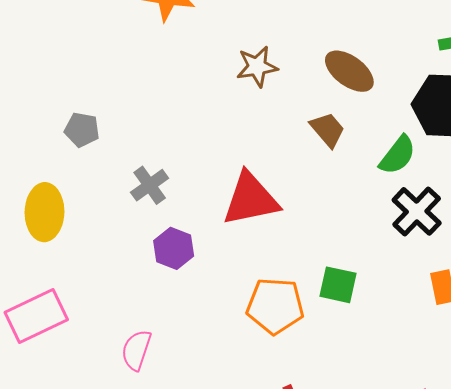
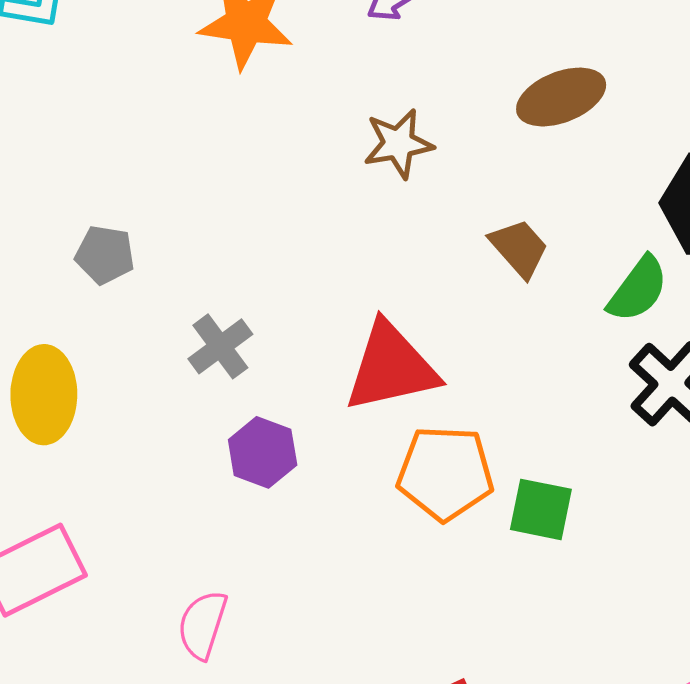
brown ellipse: (349, 71) -> (561, 97), moved, turned -57
orange pentagon: (275, 306) -> (445, 473), moved

